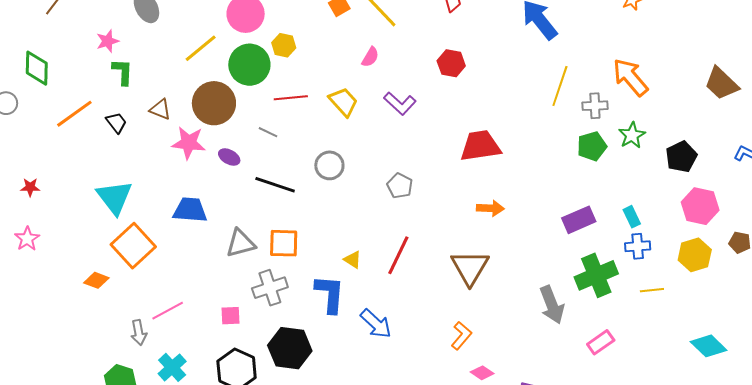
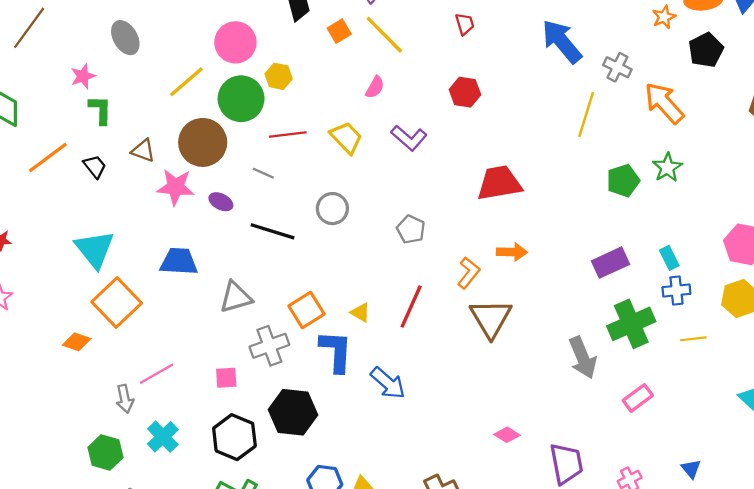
gray cross: (595, 106) -> (617, 67), moved, turned 30
black pentagon: (681, 157) -> (706, 50), moved
orange square: (284, 243) -> (306, 310), moved, turned -32
orange L-shape: (461, 336) -> (469, 273), moved

